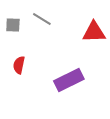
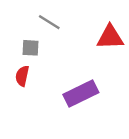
gray square: (13, 25) -> (30, 48), moved

